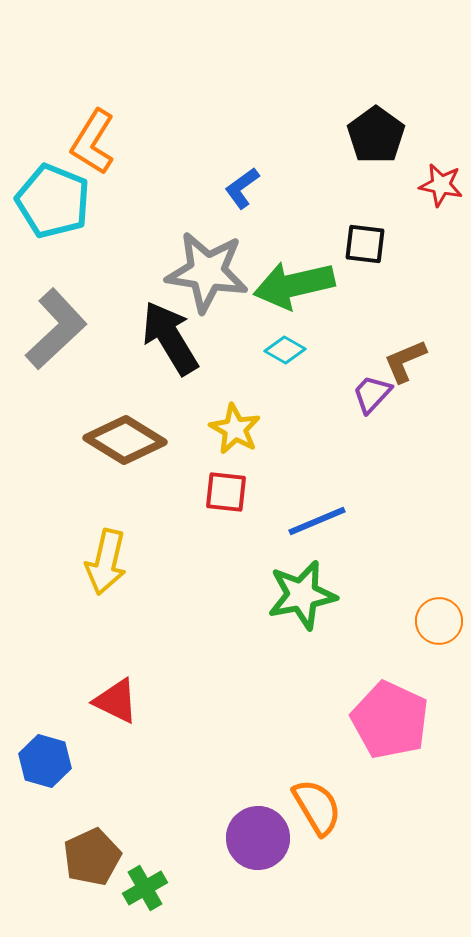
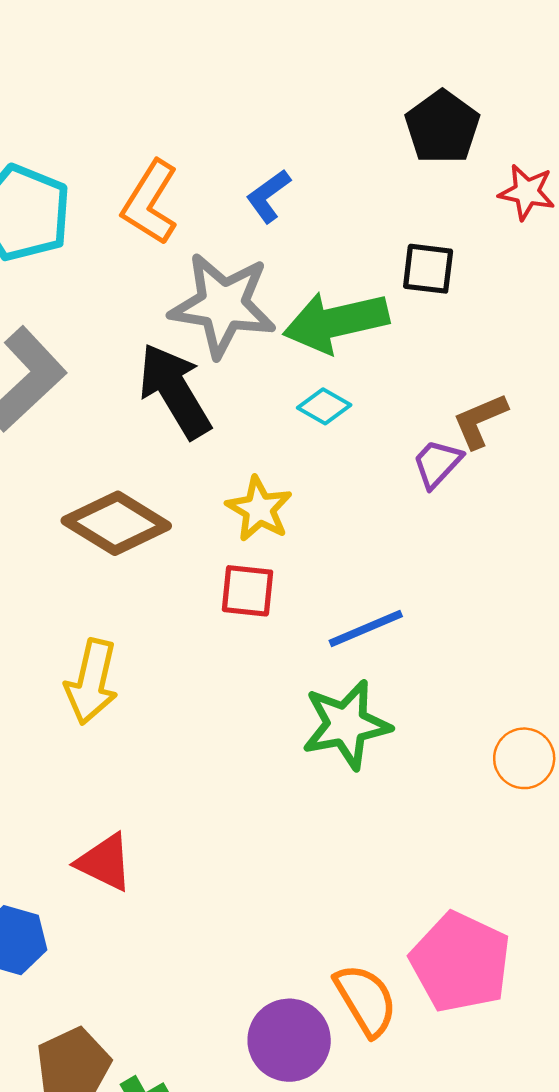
orange L-shape: (93, 142) -> (150, 202), moved
pink pentagon: (390, 720) -> (461, 962), moved

